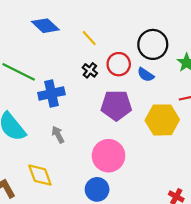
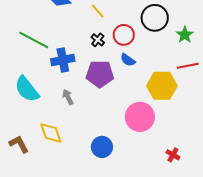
blue semicircle: (146, 75) -> (128, 60), moved
purple pentagon: (116, 105) -> (100, 74), moved
pink circle: (109, 156) -> (140, 117), moved

